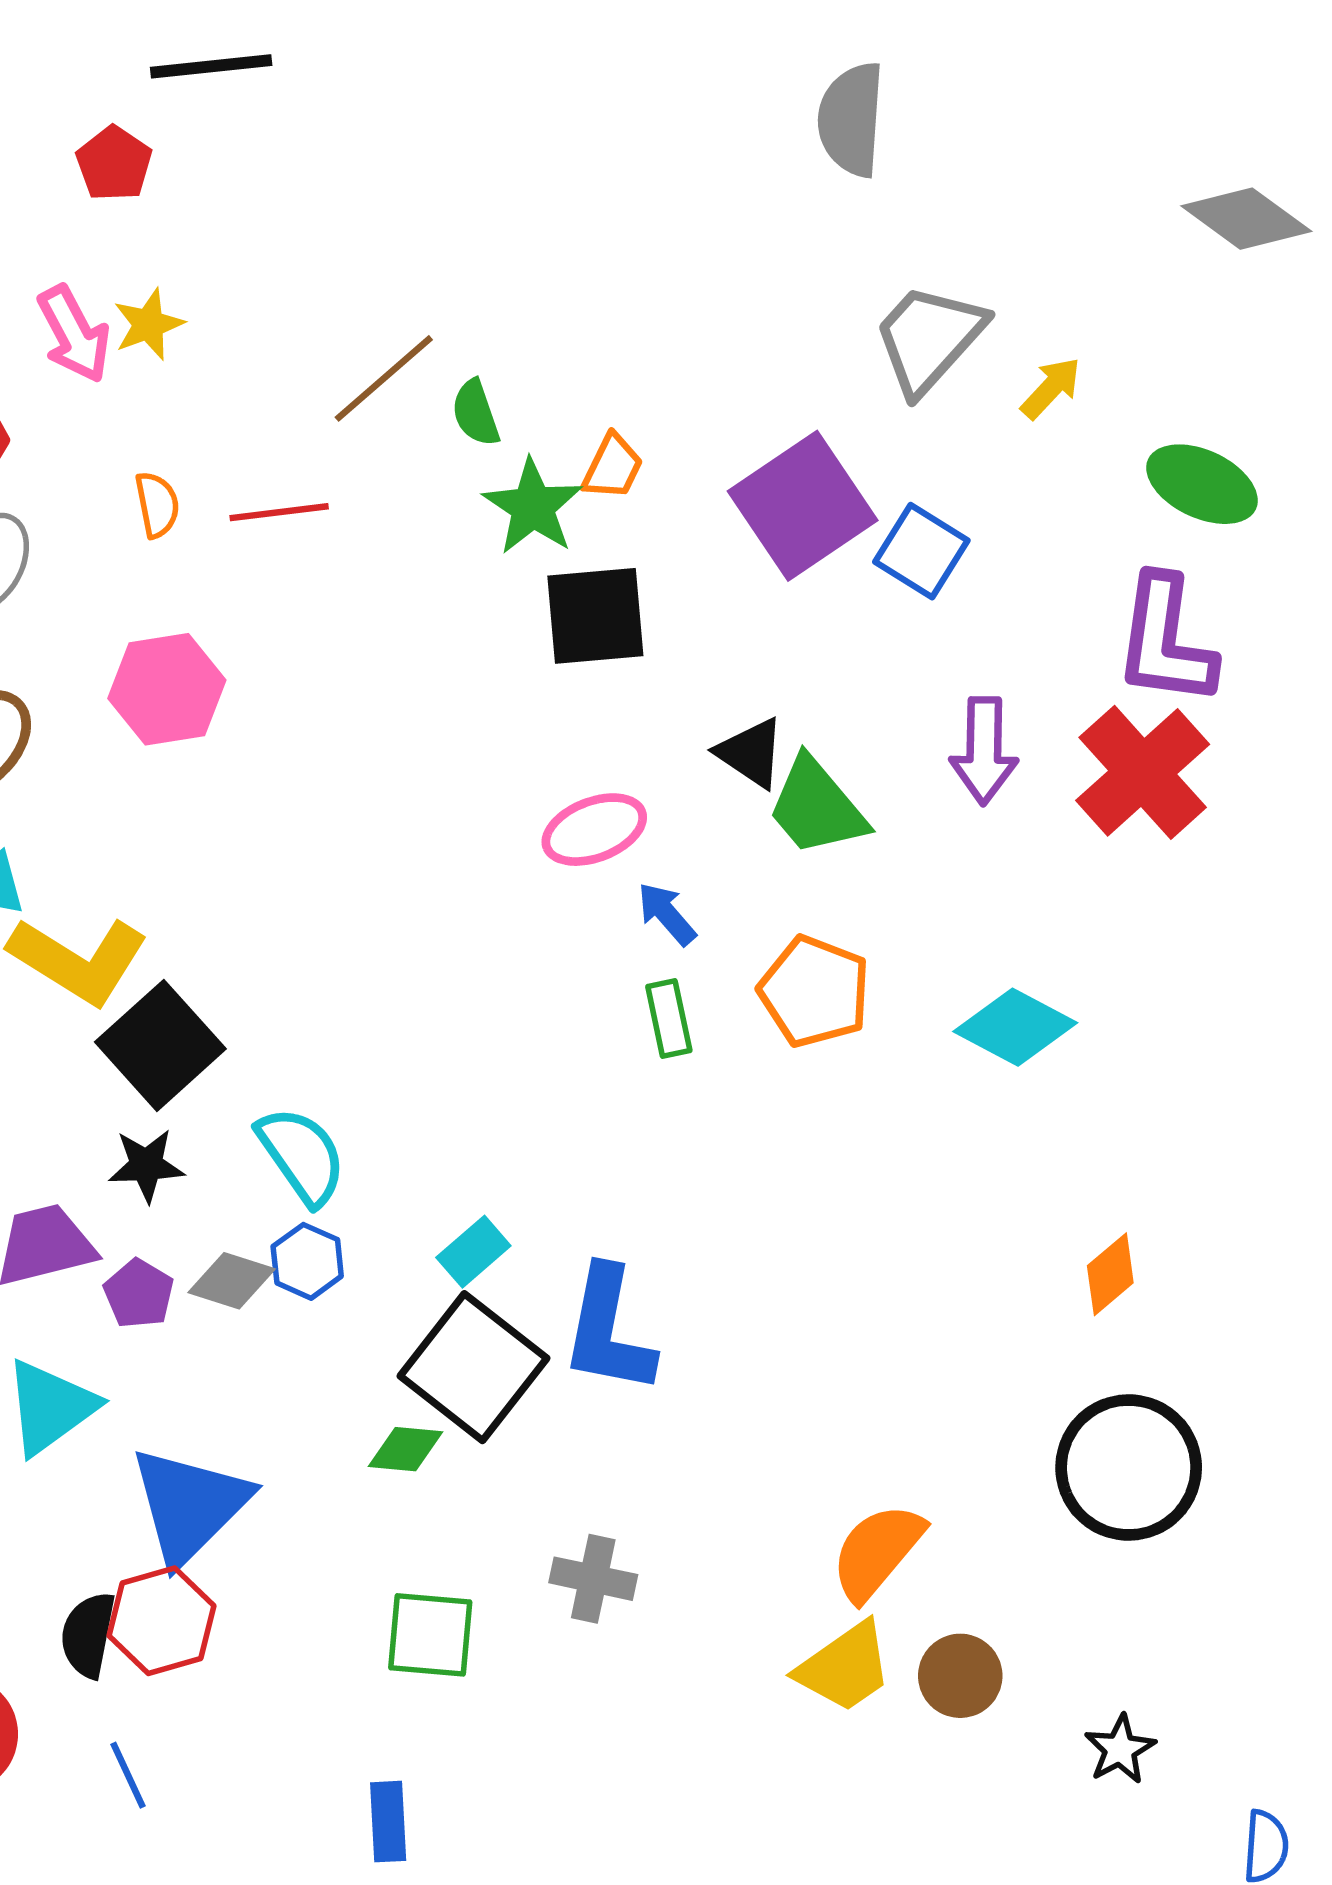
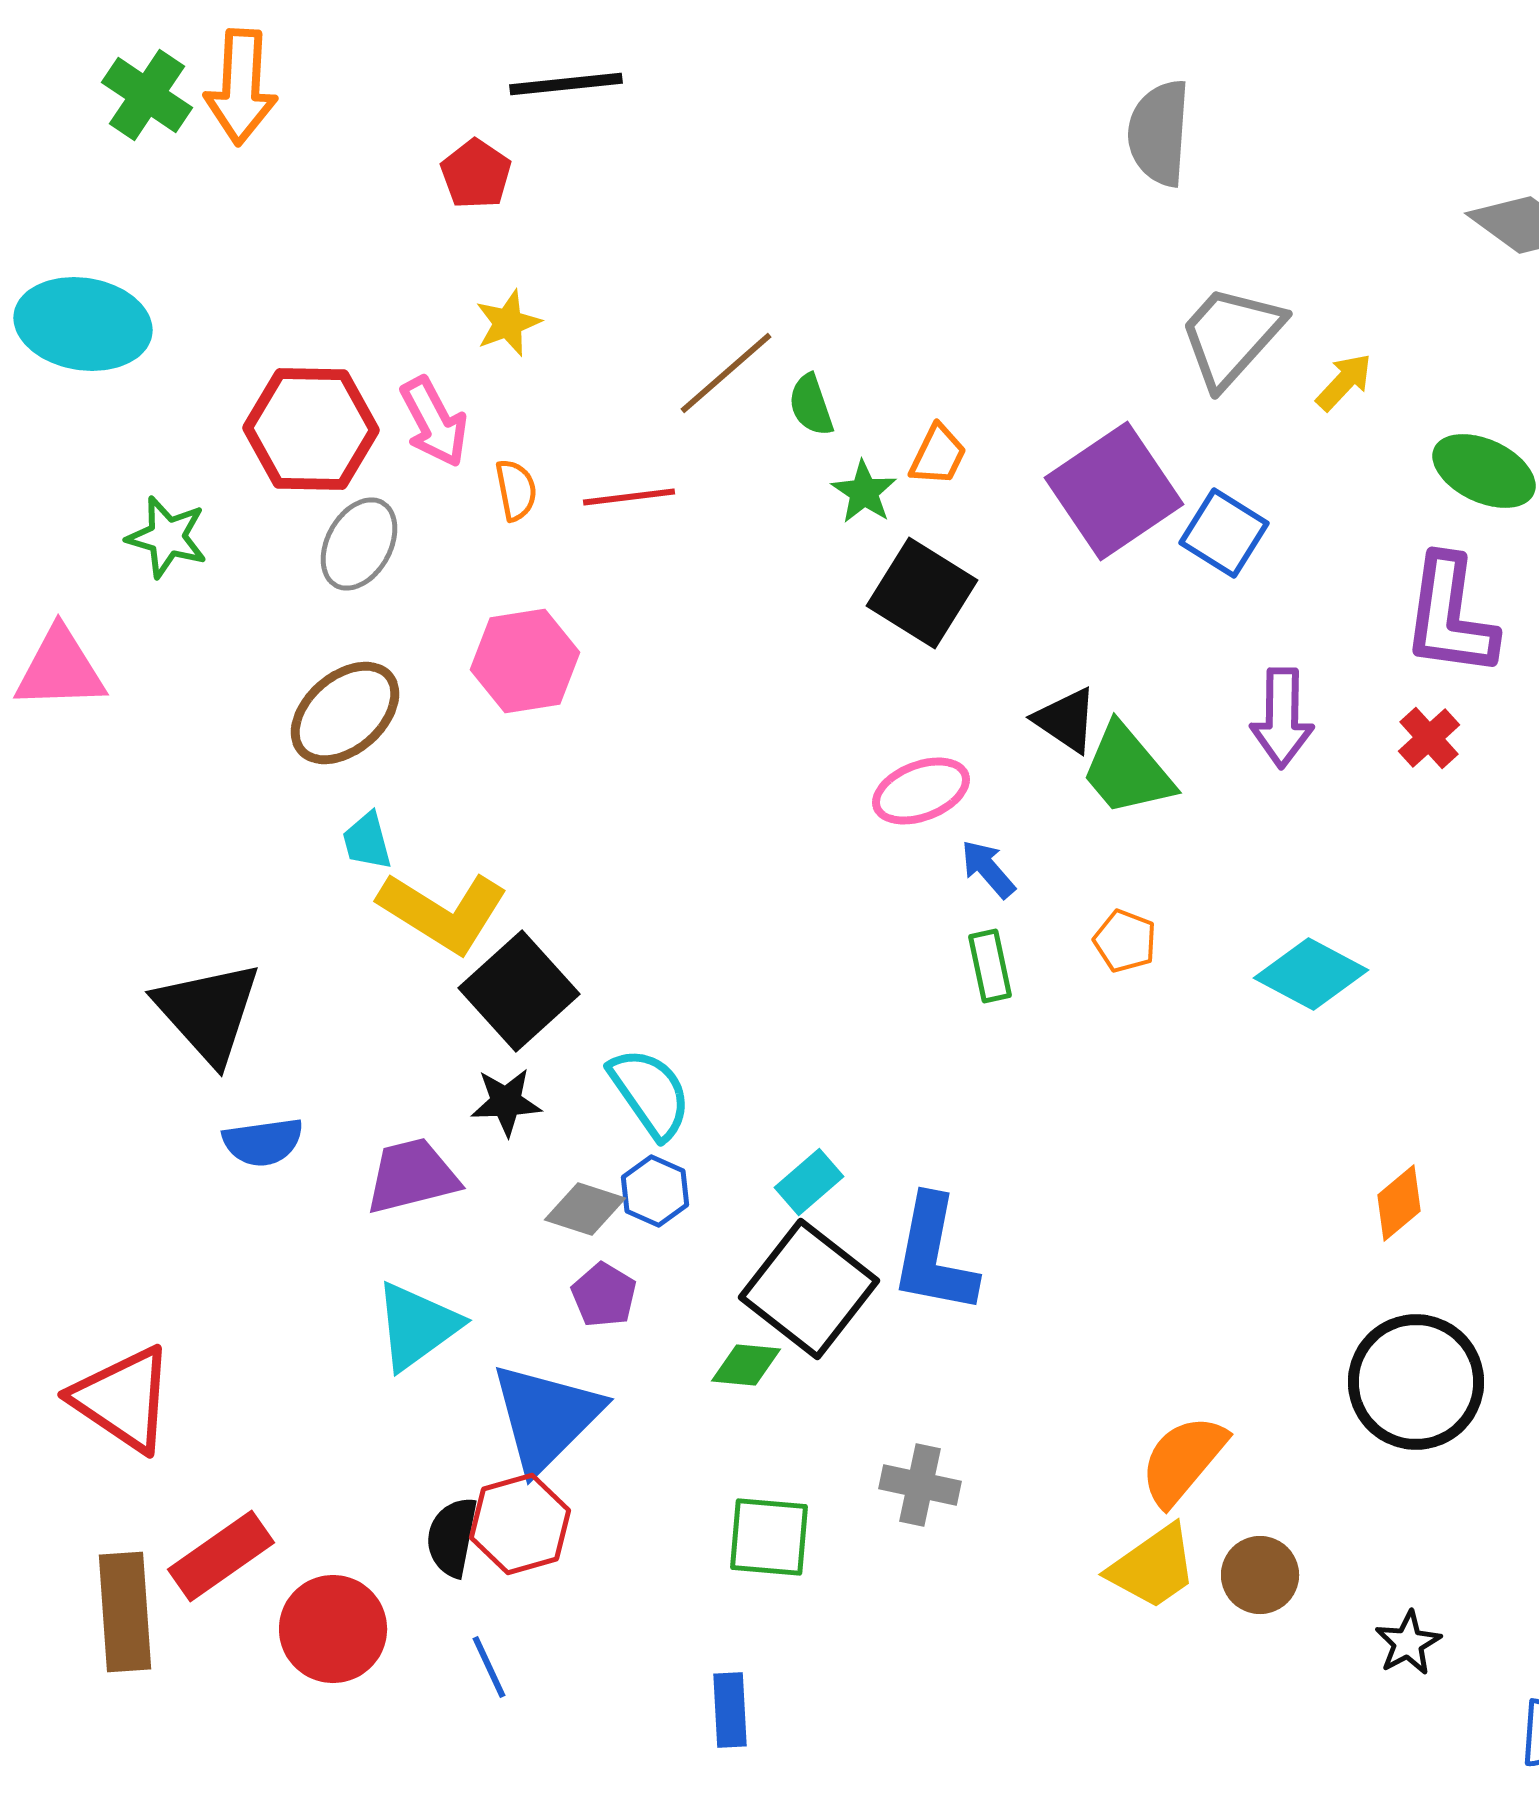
pink arrow: (74, 334) -> (434, 422), moved
green star: (533, 507) -> (864, 492), size x0.7
black square: (595, 616) -> (922, 593), turned 37
red cross: (1143, 772) -> (1429, 738), size x0.5
orange pentagon: (815, 991) -> (1125, 941), size x0.6
purple pentagon: (139, 1294) -> (604, 1295), moved

